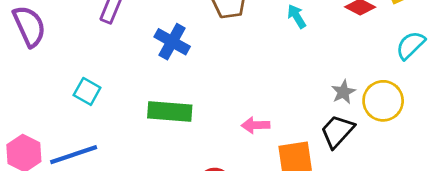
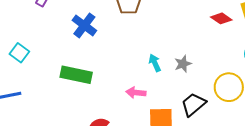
cyan arrow: (297, 16) -> (155, 63), moved
gray star: (343, 92) -> (183, 64), moved

